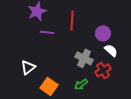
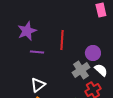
gray cross: (84, 58) -> (81, 70), moved, turned 30
white triangle: (28, 67) -> (38, 85), moved

